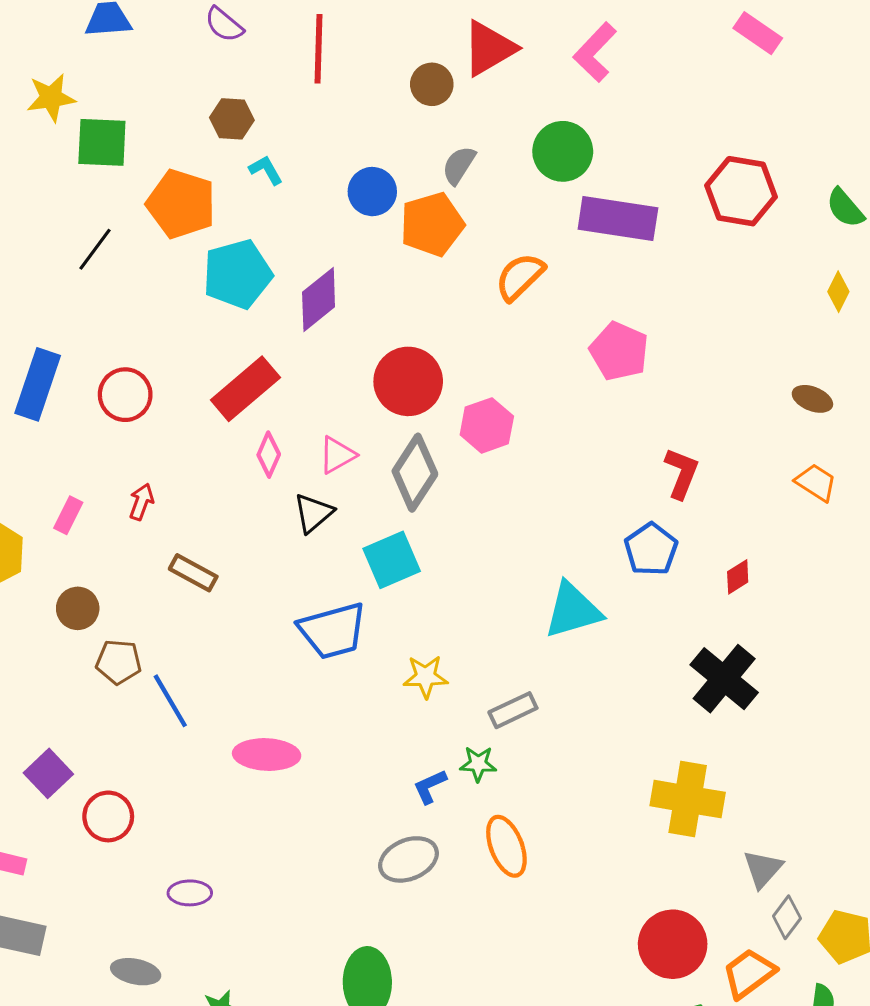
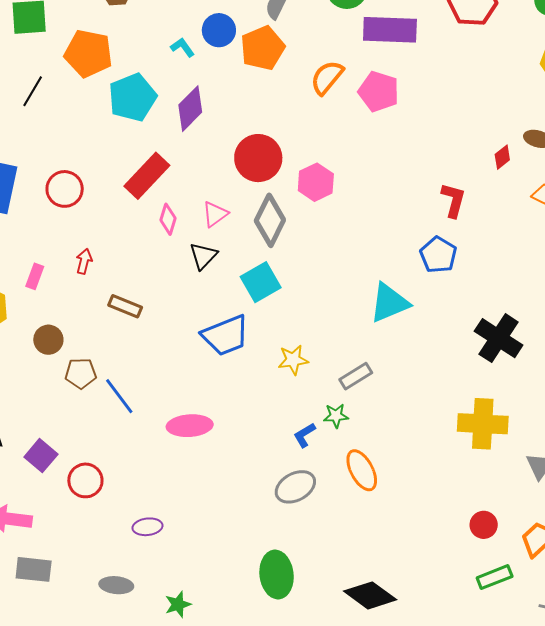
cyan L-shape: (266, 170) -> (183, 47), moved
pink pentagon: (619, 351) -> (379, 92), moved
red diamond: (738, 577) -> (502, 157), moved
red circle: (673, 944) -> (484, 525), size x0.6

